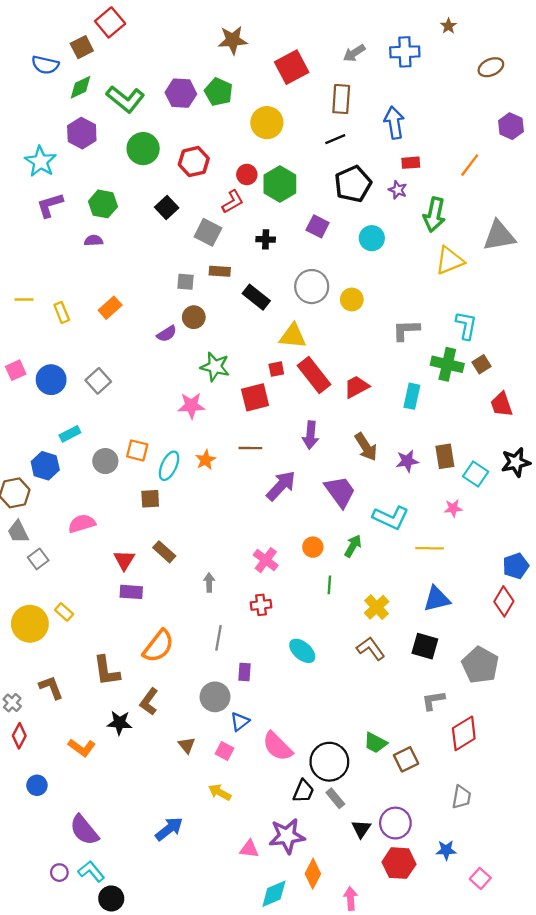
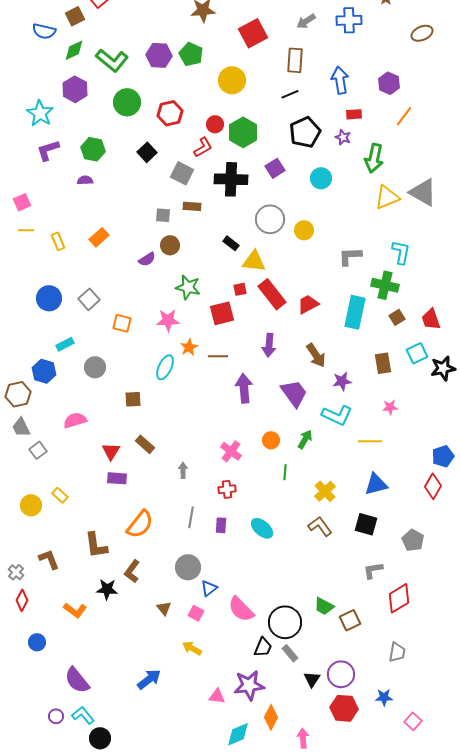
purple hexagon: (511, 126) -> (389, 83), moved
purple square: (318, 226) -> (275, 168), turned 30
gray triangle: (499, 236) -> (423, 192), moved, turned 40
black cross: (266, 239) -> (231, 179), size x2.0
black rectangle: (256, 297) -> (231, 243), moved, size x0.7
brown square: (481, 364) -> (397, 317), moved
pink square: (16, 370) -> (22, 202), moved
cyan rectangle: (412, 396) -> (355, 312), size x1.5
orange square: (137, 450) -> (122, 323), moved
orange star: (206, 460) -> (189, 347), moved
purple star: (407, 461) -> (342, 381), moved
cyan ellipse: (169, 466) -> (165, 367), moved
cyan square: (476, 474) -> (417, 353), moved, turned 30
purple arrow: (281, 486) -> (244, 388), turned -48
yellow circle: (30, 624) -> (31, 505), size x0.7
gray pentagon: (480, 665) -> (413, 540), size x0.7
purple rectangle: (244, 672) -> (221, 525), moved

